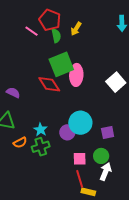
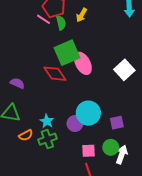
pink line: (32, 31) -> (43, 19), moved
pink ellipse: (76, 75) -> (83, 63), turned -30
white arrow: (106, 171) -> (122, 154), moved

